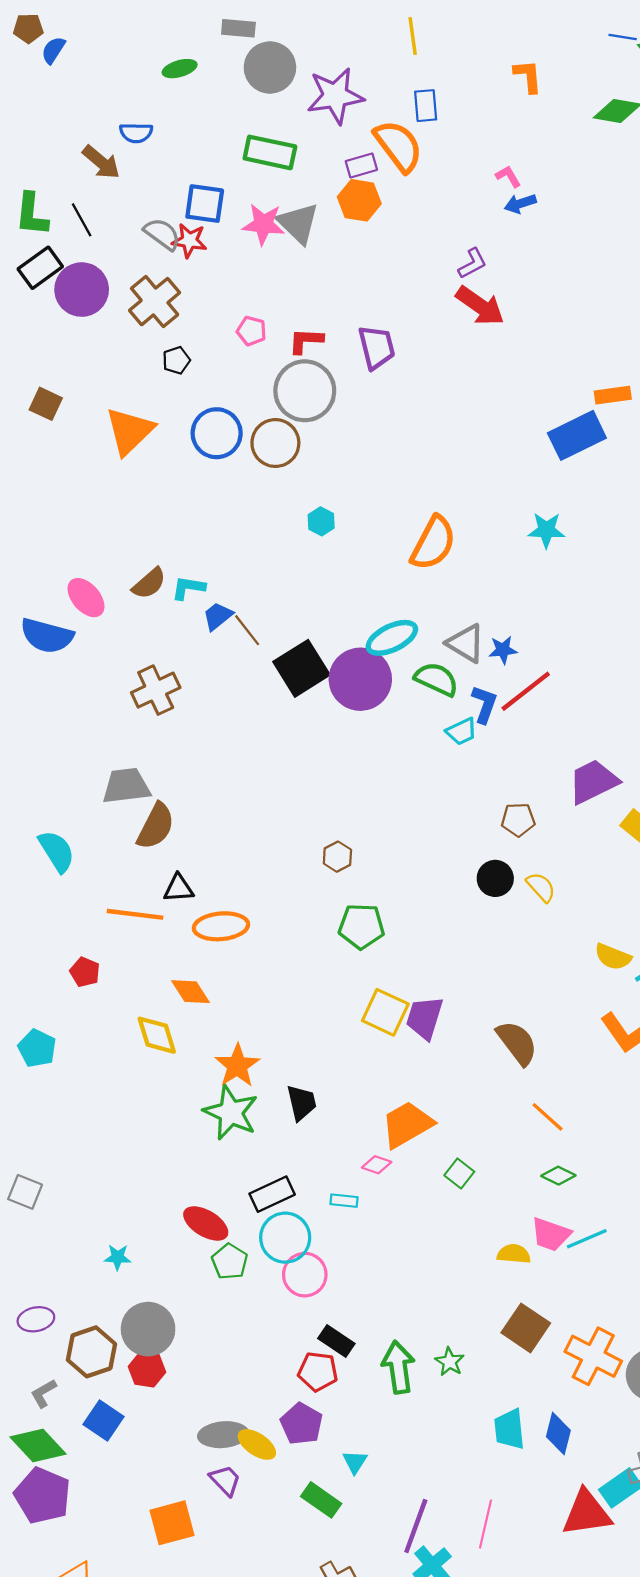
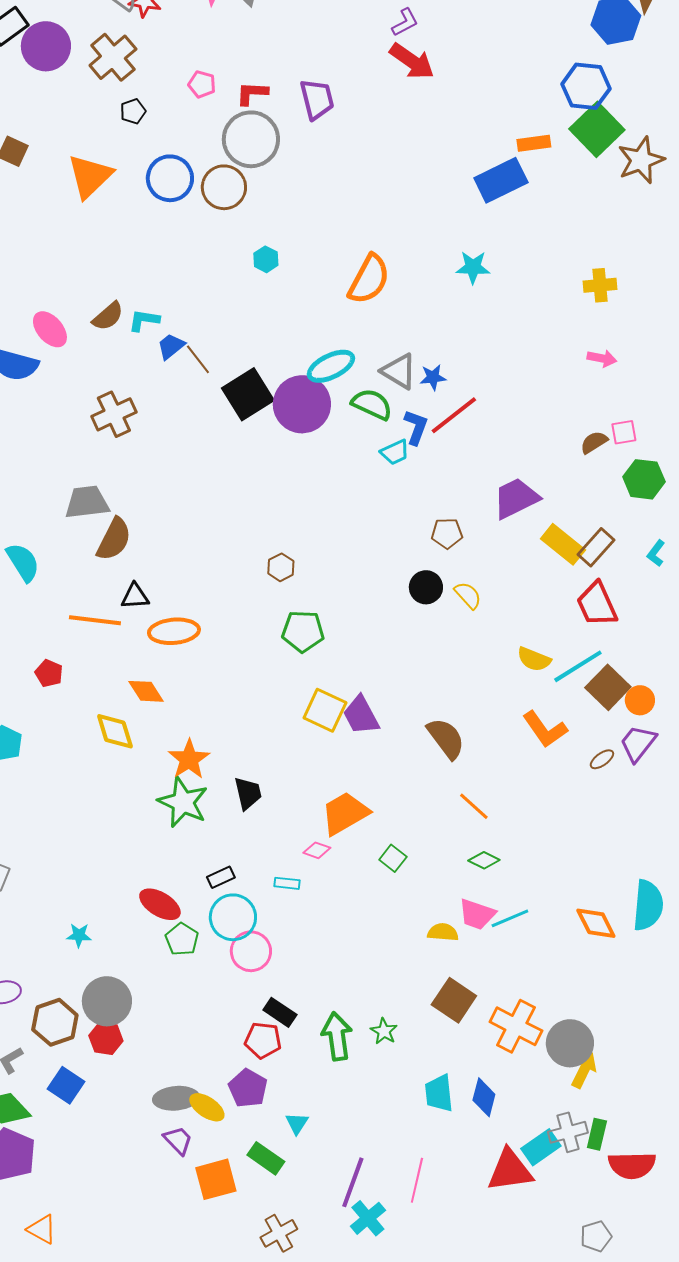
purple trapezoid: (425, 1018) -> (361, 715), turned -45
black rectangle: (272, 1194) -> (221, 877), size x0.7
orange square: (172, 1523) -> (216, 1179), moved

